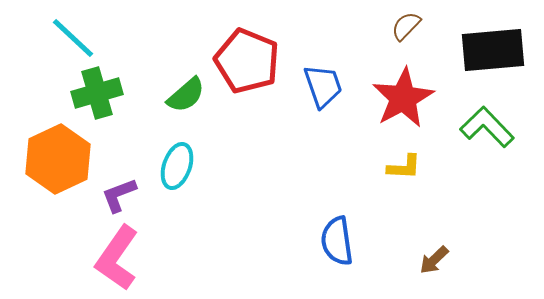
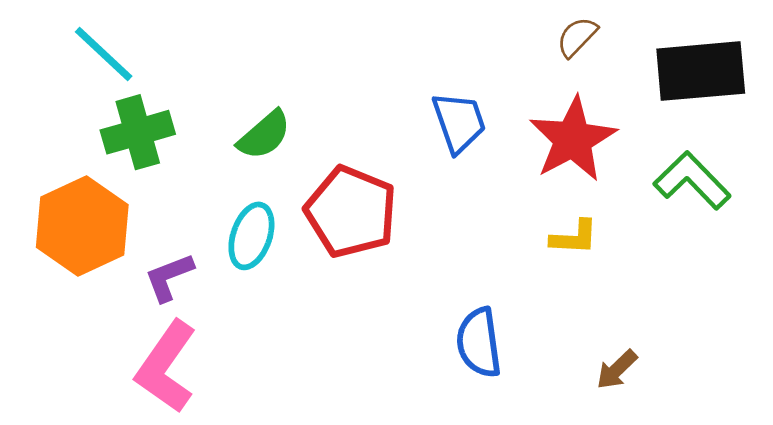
red pentagon: (247, 61) -> (351, 212), moved

